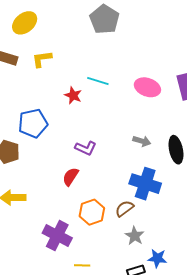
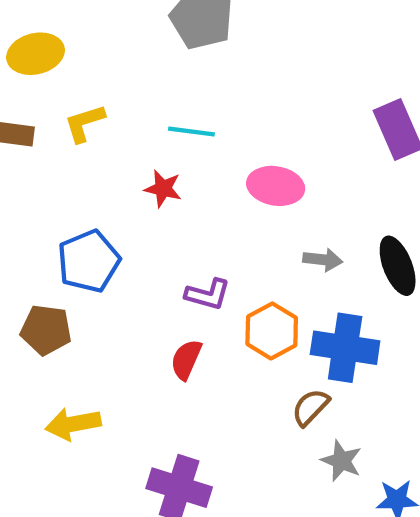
yellow ellipse: (25, 23) -> (36, 54), turned 35
cyan line: (98, 81) -> (191, 131), moved
pink ellipse: (147, 87) -> (276, 186), moved
orange hexagon: (92, 212) -> (272, 331), moved

